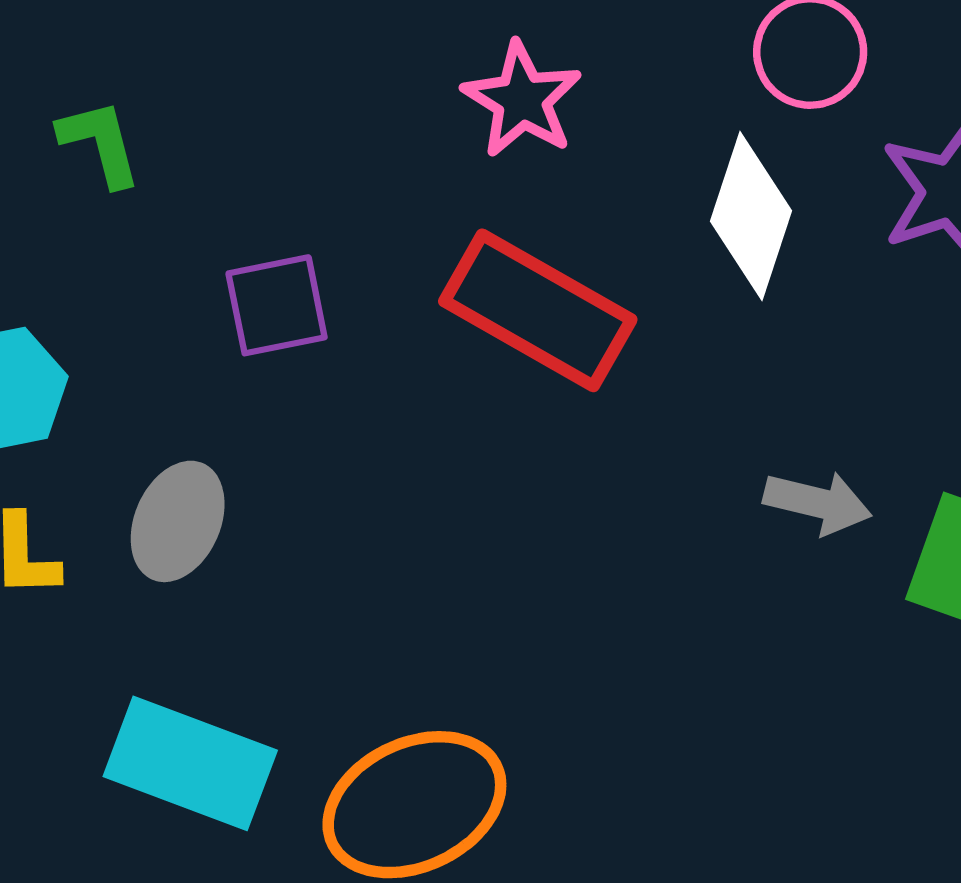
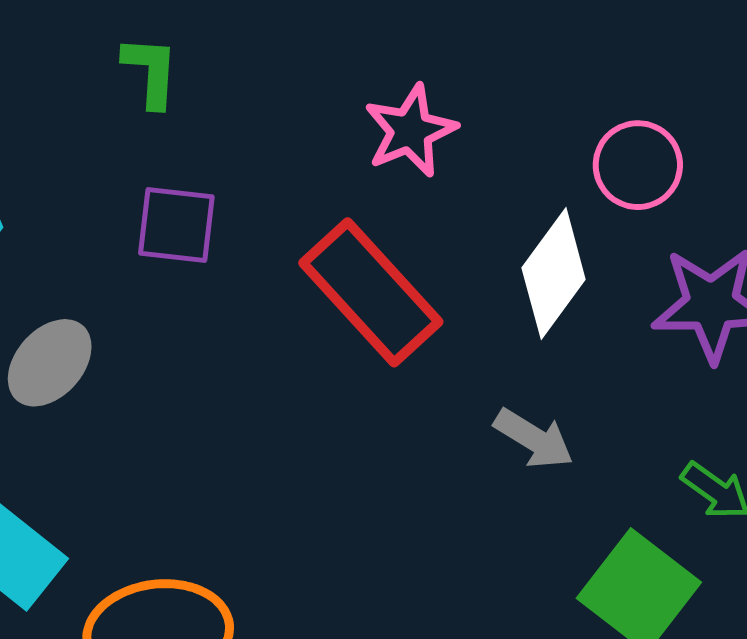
green L-shape: (100, 143) -> (151, 72), moved
gray arrow: (818, 503) -> (534, 439), moved

